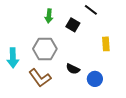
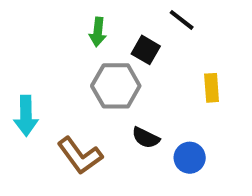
gray hexagon: (45, 49) -> (116, 86), moved

